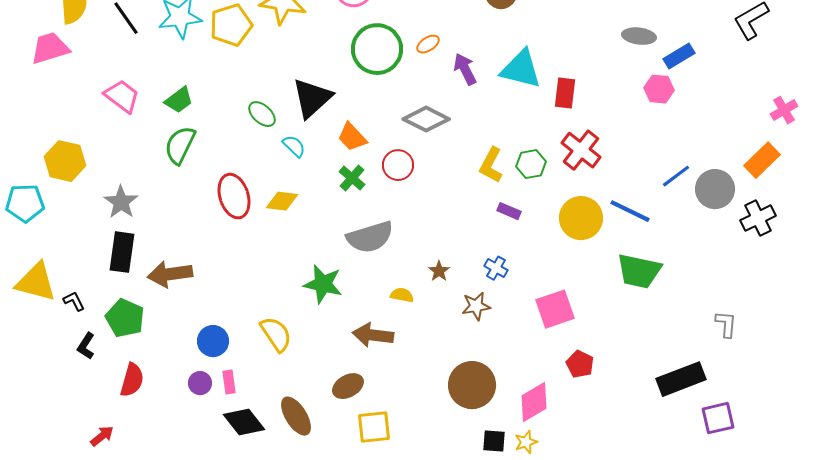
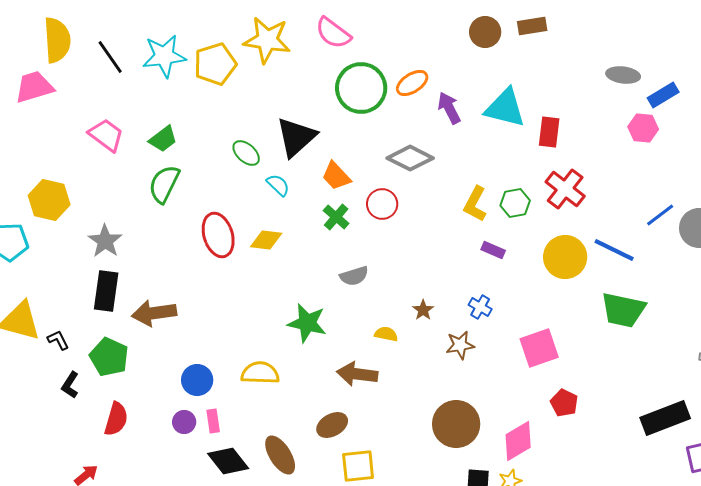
orange ellipse: (428, 44) -> (412, 83), size x1.4
gray semicircle: (370, 237) -> (354, 276), size x0.6
yellow semicircle: (276, 334) -> (260, 373), turned -54

